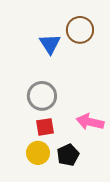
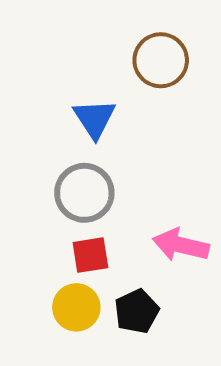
blue triangle: (50, 44) -> (94, 119), moved

